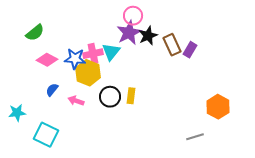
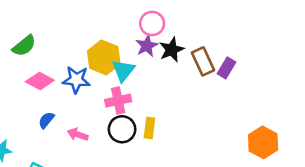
purple star: (129, 33) -> (147, 46), size x0.7
pink cross: (93, 54) -> (118, 101), moved
yellow hexagon: (88, 73) -> (104, 57), moved

